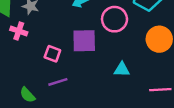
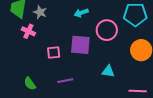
pink square: (52, 54) -> (54, 53), turned -32
purple line: (58, 82) -> (65, 81), moved

